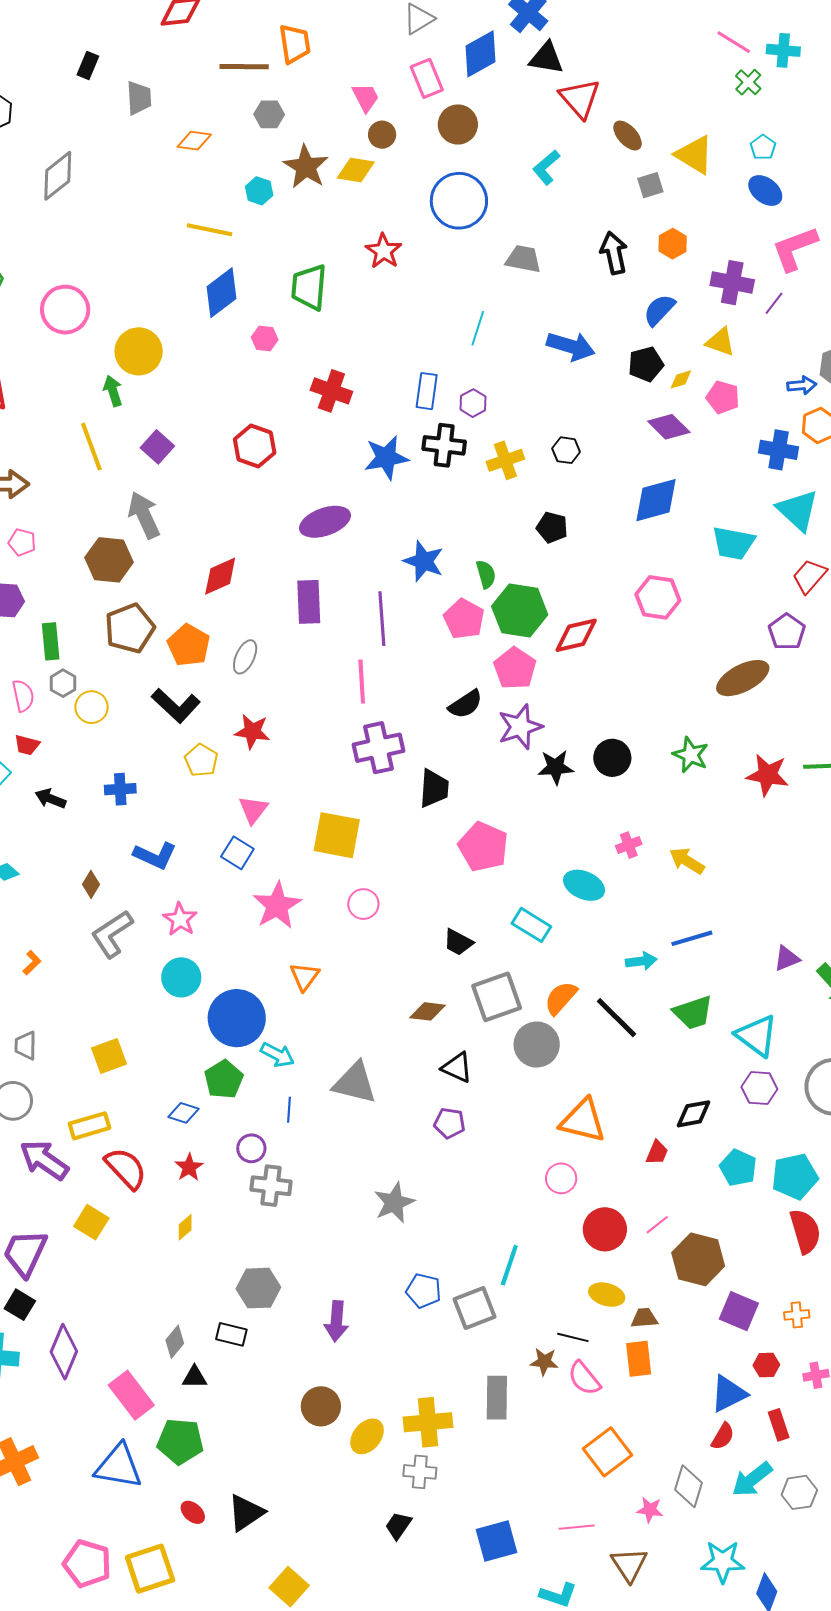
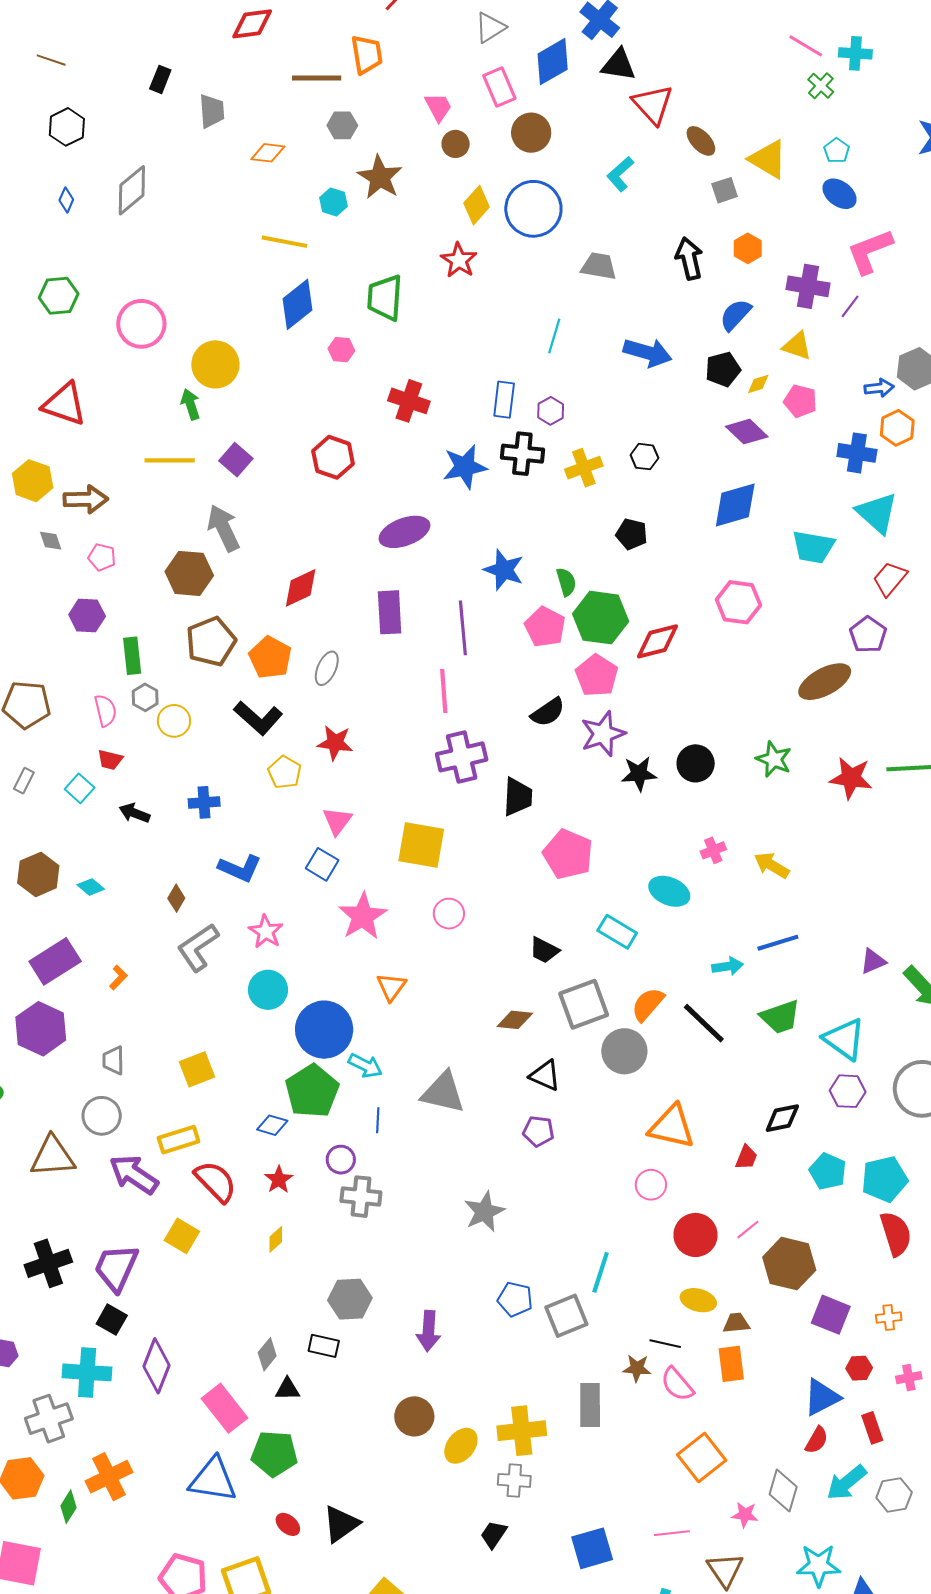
yellow diamond: (356, 170) -> (477, 205), moved, turned -57
yellow line: (91, 447) -> (170, 460), turned -69
green pentagon: (224, 1079) -> (312, 1091), size x1.4

